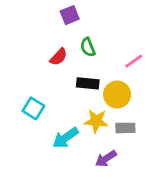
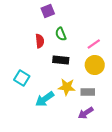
red semicircle: (59, 57) -> (40, 41), turned -48
yellow circle: (117, 95) -> (95, 65), moved
purple arrow: (106, 159) -> (86, 113), moved

